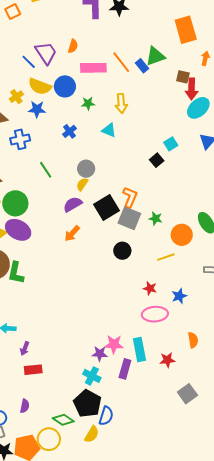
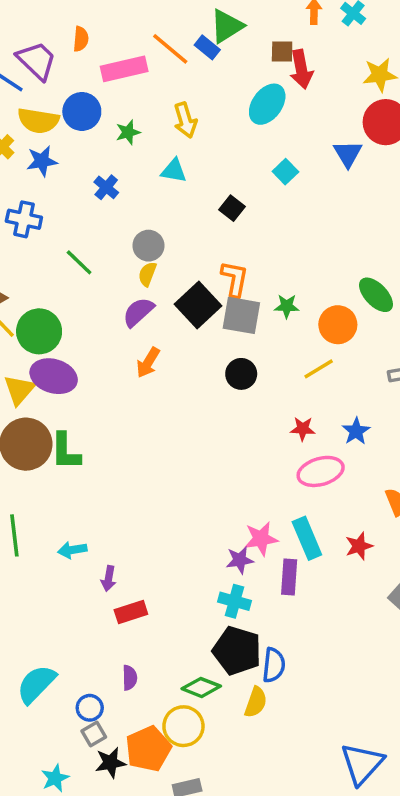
cyan ellipse: (198, 108) -> (267, 104), moved
blue cross: (20, 139) -> (24, 219), turned 36
black square: (157, 160) -> (232, 208), moved

